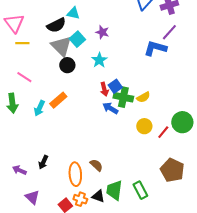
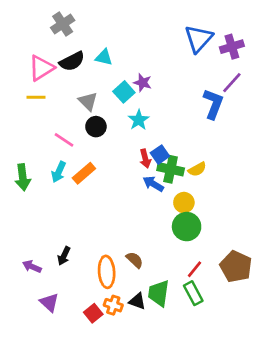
pink triangle: (14, 23) -> (41, 68), moved, turned 35
black semicircle: (56, 25) -> (72, 61), moved
cyan square: (77, 39) -> (124, 92), moved
gray triangle: (61, 46) -> (88, 101), size x0.7
blue L-shape: (155, 48) -> (213, 104), turned 95
pink line: (24, 77) -> (64, 140), moved
cyan arrow: (39, 108) -> (59, 172), moved
green circle: (182, 122) -> (187, 227), moved
yellow circle: (144, 126) -> (184, 203), moved
red line: (163, 132) -> (195, 269), moved

